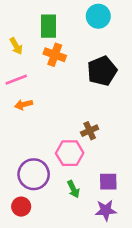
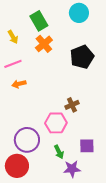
green rectangle: (49, 26) -> (39, 21), turned -30
orange cross: (55, 55) -> (44, 44), turned 30
red circle: (21, 207) -> (17, 166), size x1.5
purple star: (106, 210) -> (72, 169), moved

